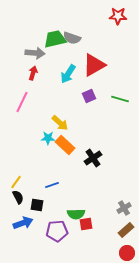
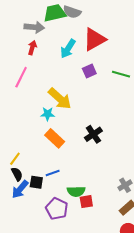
yellow arrow: (60, 123) -> (60, 99), size x1.4
orange rectangle: (65, 145) -> (55, 138), moved
blue line: (52, 185) -> (53, 173), moved
blue arrow: (23, 223) -> (20, 189), moved, turned 150
purple pentagon: (57, 231) -> (57, 209), turned 30

